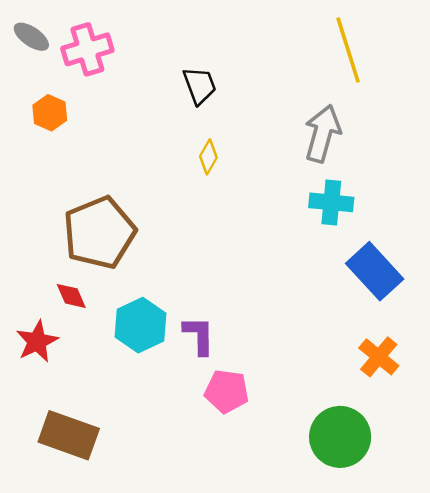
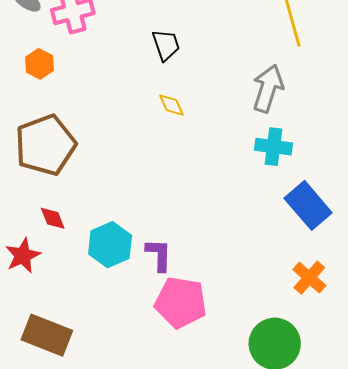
yellow diamond: (208, 157) -> (171, 105), turned -56
brown pentagon: (99, 233) -> (45, 145), moved
pink pentagon: (227, 391) -> (181, 302), size x1.4

